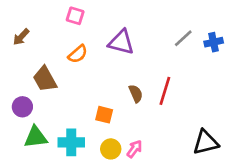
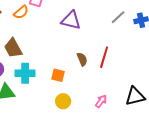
orange semicircle: (78, 54) -> (21, 12), moved
cyan cross: (71, 142) -> (25, 73), moved
pink arrow: (134, 149) -> (101, 101), moved

